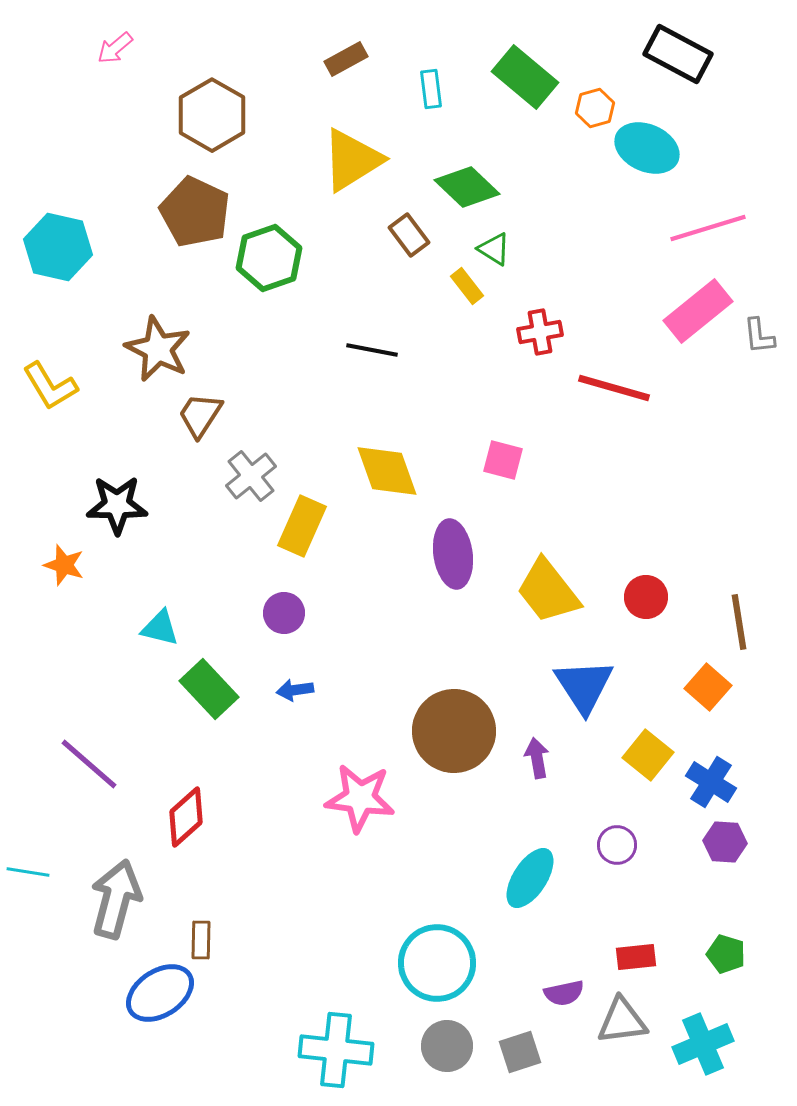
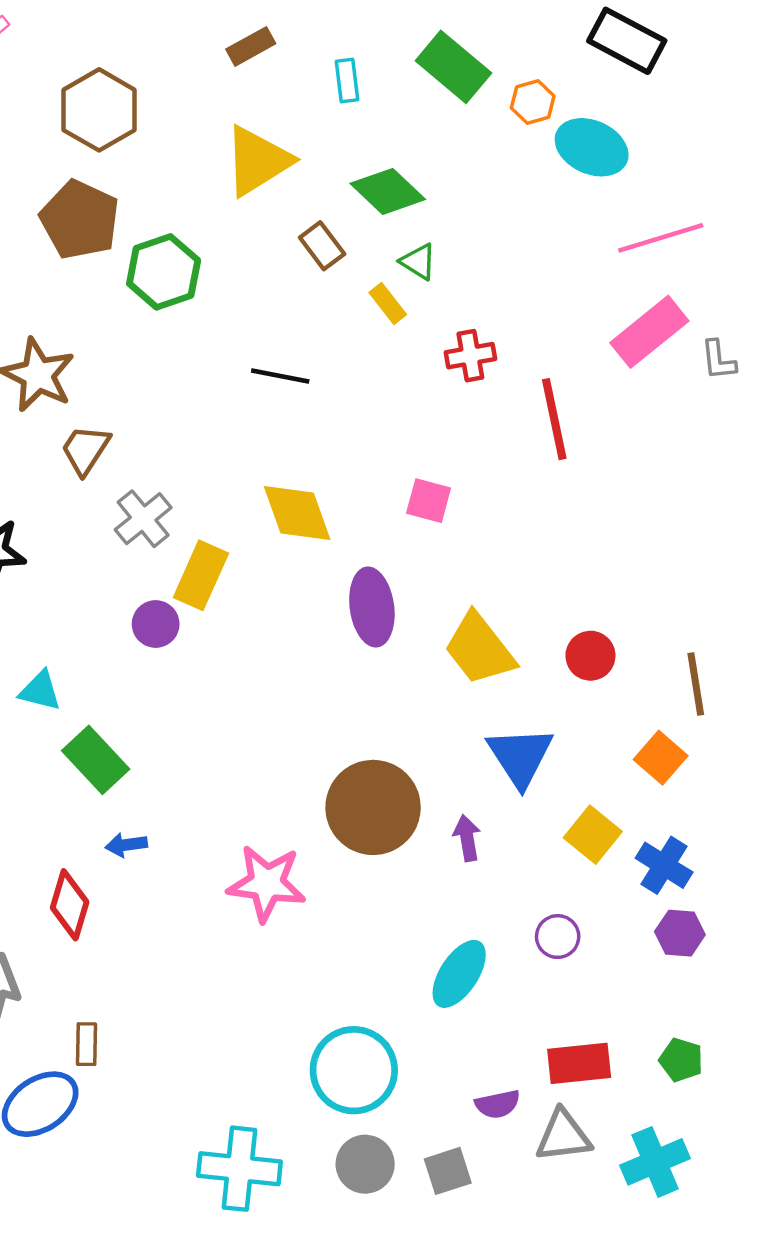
red line: (614, 388) -> (554, 419), turned 62
purple circle: (284, 613) -> (156, 624), moved
blue arrow: (295, 690) -> (126, 845), moved
red diamond: (186, 817) -> (70, 905), turned -32
red rectangle: (636, 957) -> (579, 1063), size x1.4

